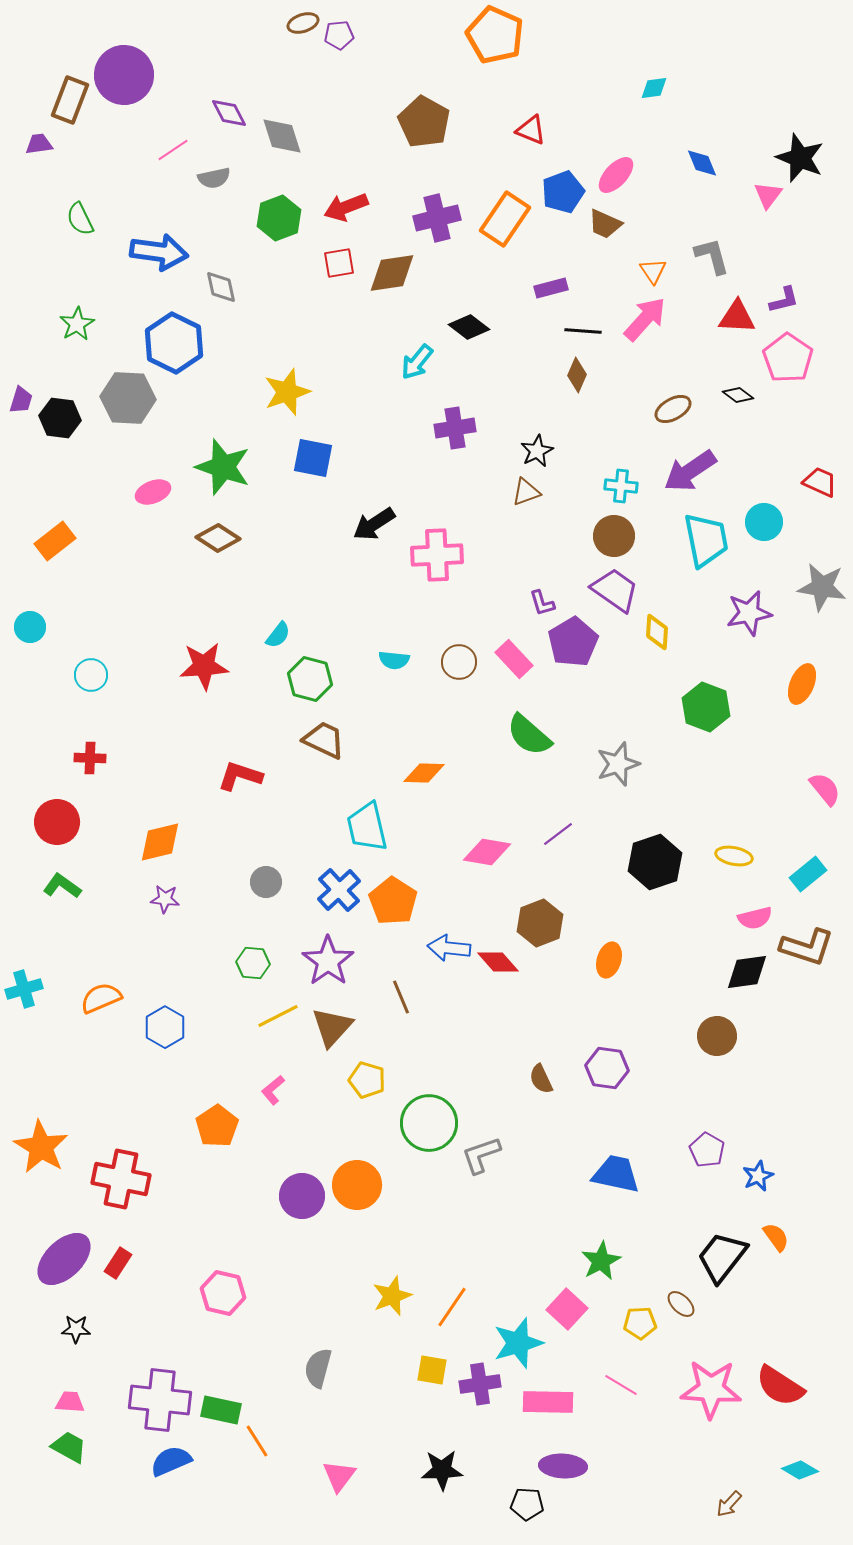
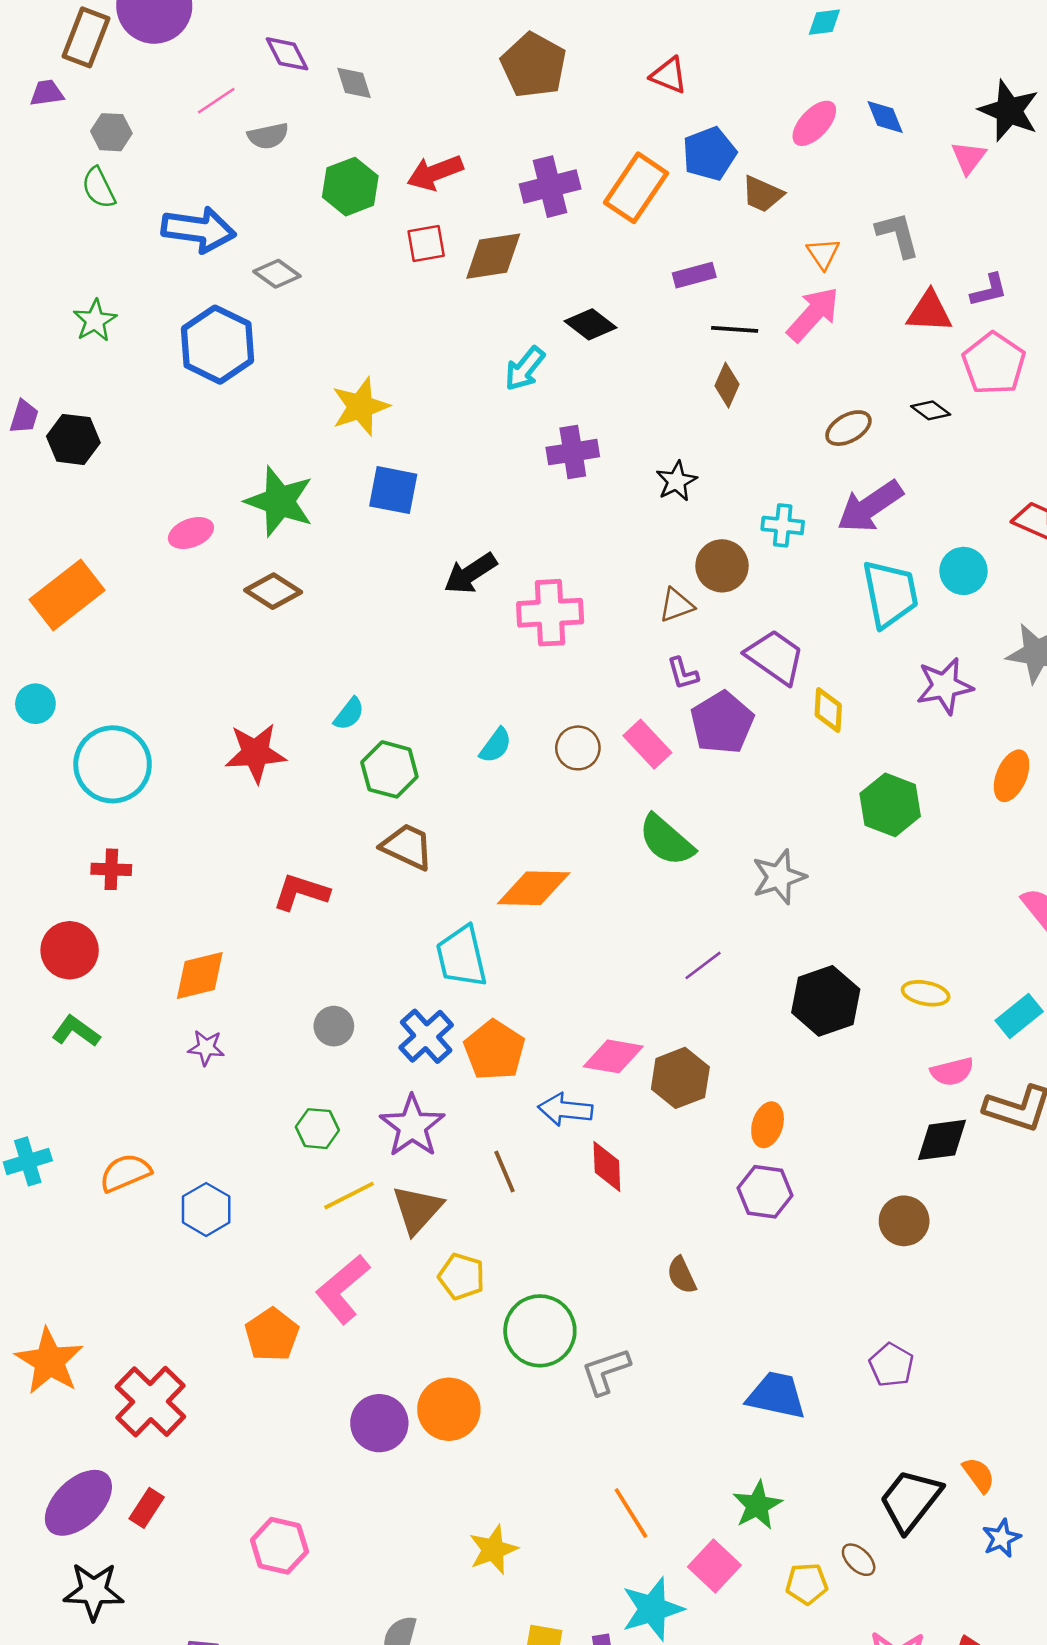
gray diamond: (282, 136) -> (354, 83), size x0.7
pink ellipse: (616, 175) -> (814, 123), moved
gray diamond: (221, 287) -> (277, 274), turned -42
gray hexagon: (128, 398) -> (111, 132), moved, size x0.6
brown triangle: (526, 492) -> (676, 605), moved
brown circle: (614, 536) -> (722, 566), moved
orange rectangle: (55, 541) -> (67, 595), size x1.4
cyan semicircle: (394, 660) -> (496, 745), turned -60
cyan circle: (91, 675) -> (113, 764), size x1.8
orange diamond: (424, 773) -> (534, 888), size x1.4
pink diamond: (487, 852) -> (613, 1056), moved
red diamond: (498, 962) -> (607, 1166), moved, turned 39
purple hexagon: (607, 1068) -> (765, 1192), moved
pink L-shape: (273, 1090) -> (343, 1289), size x1.8
blue star: (758, 1176) -> (1001, 1538), moved
red cross: (121, 1179) -> (150, 1402), turned 32
orange line: (452, 1307) -> (631, 1513), moved, turned -66
black star: (76, 1329) -> (94, 1591), size x1.6

